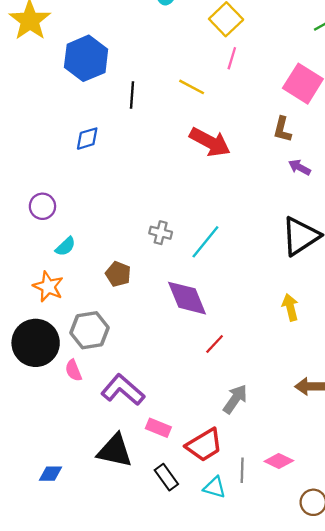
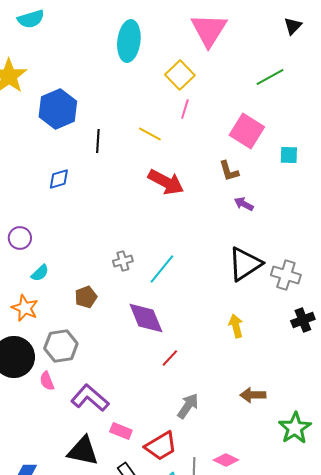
brown L-shape: (282, 129) -> (229, 171), turned -30
gray cross: (161, 233) -> (123, 261), turned -30
brown pentagon: (118, 274) -> (86, 297), turned 30

